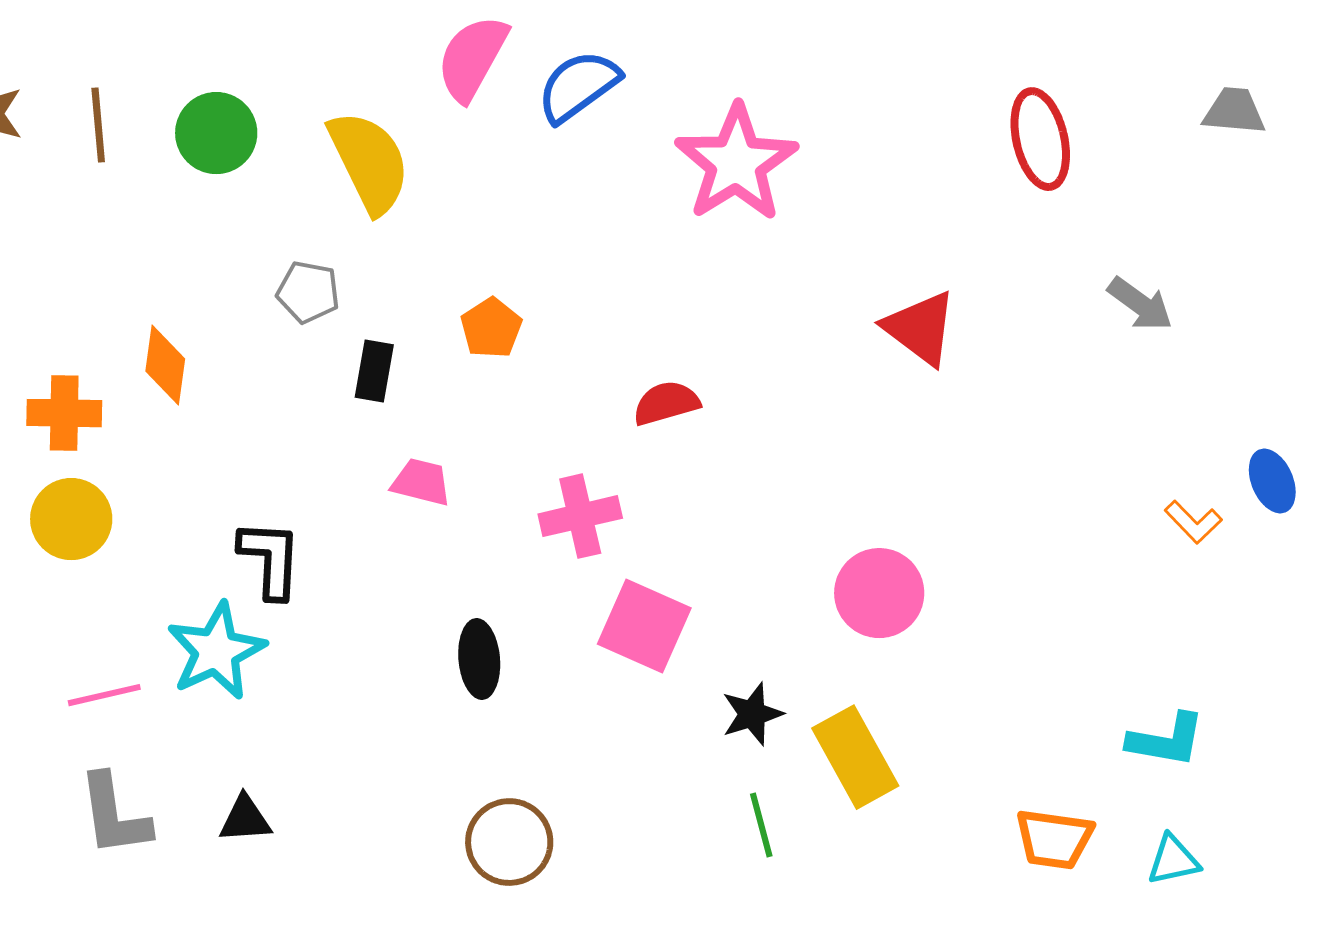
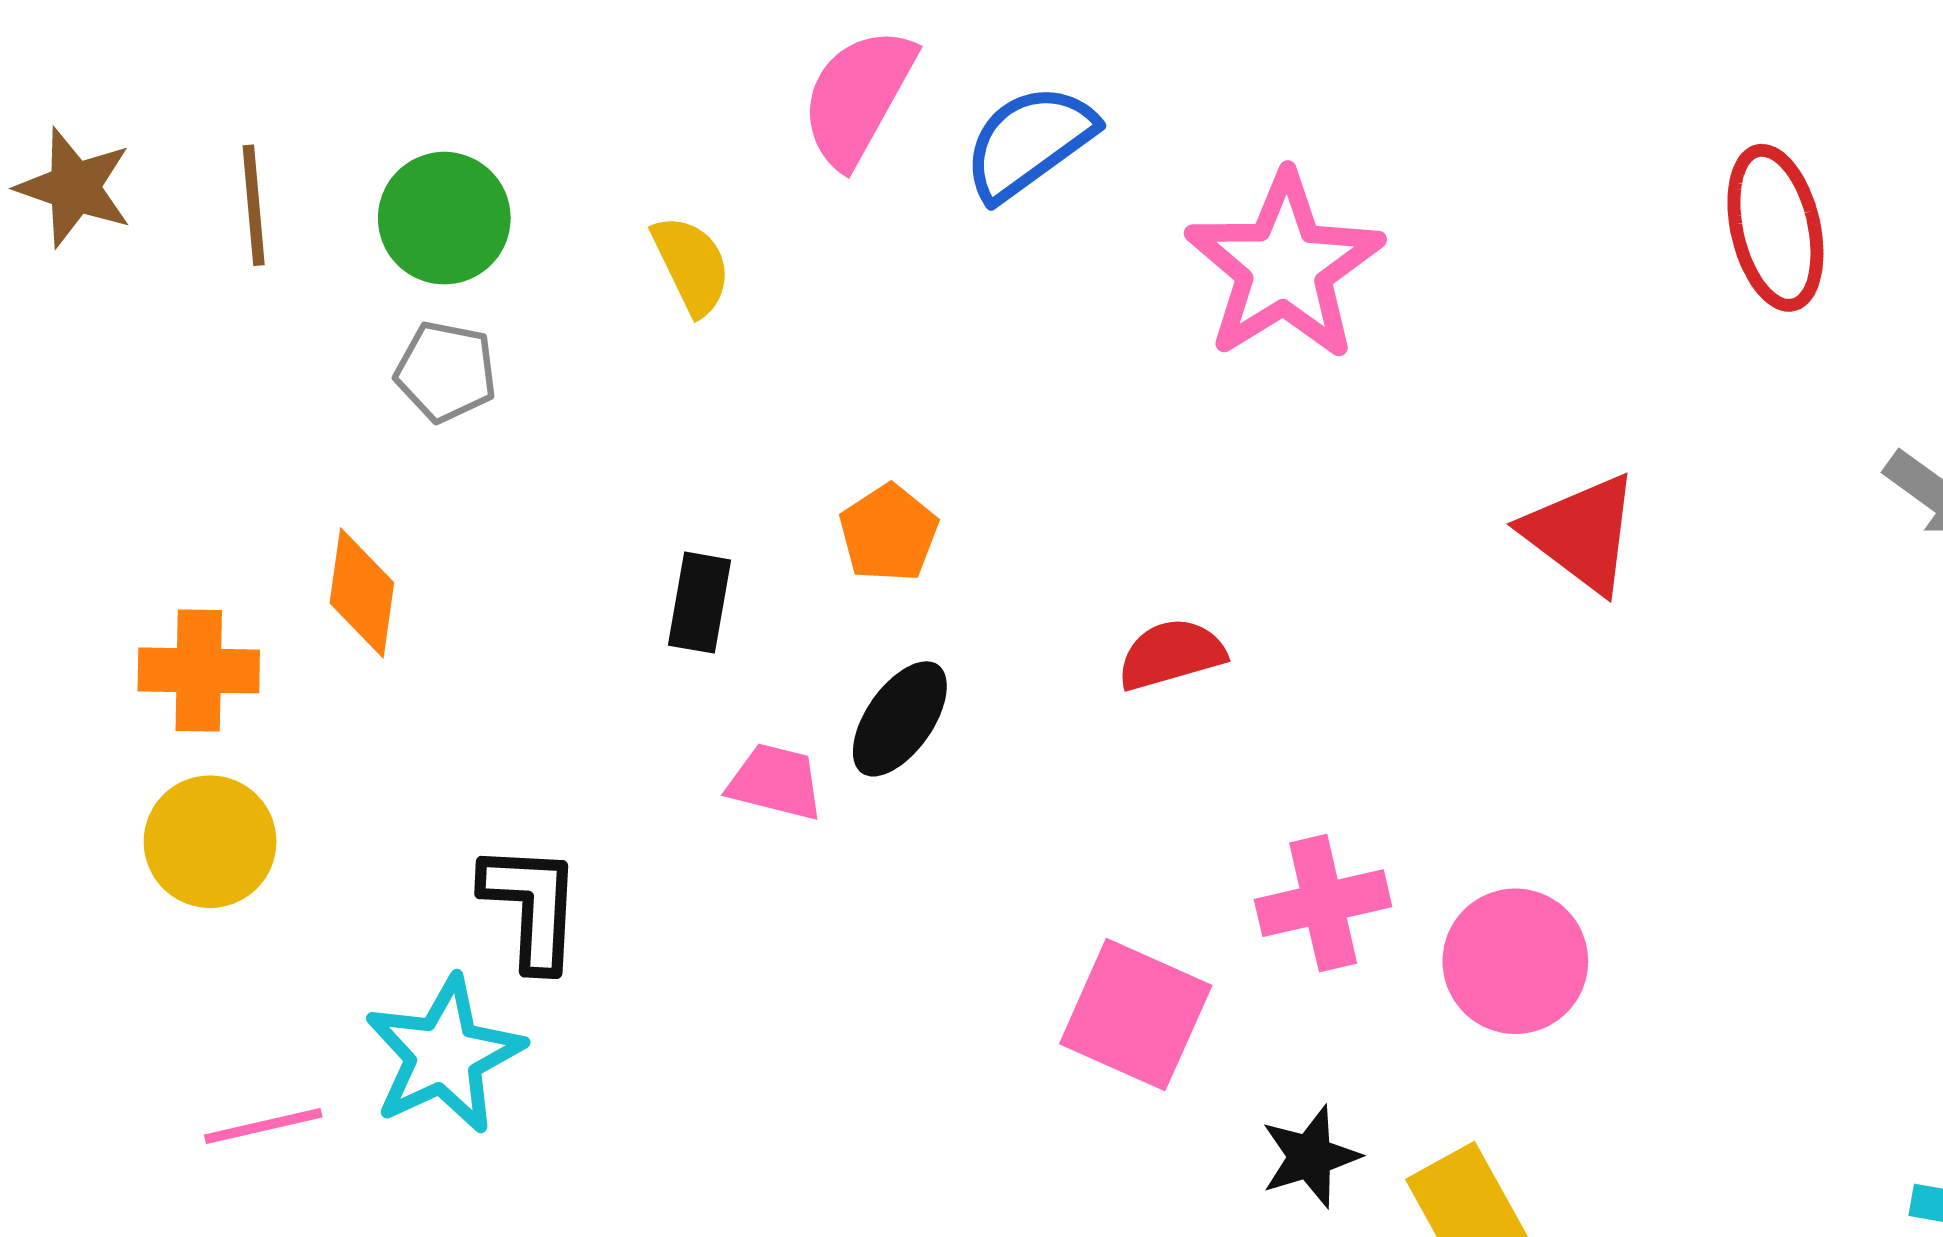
yellow semicircle: (369, 162) -> (691, 265), size x0.6
gray pentagon: (308, 292) -> (446, 372), moved
pink cross: (580, 516) -> (1323, 903), moved
black ellipse: (479, 659) -> (900, 719), moved, turned 40

